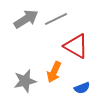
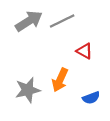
red triangle: (76, 46) -> (84, 51), size x0.6

